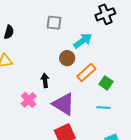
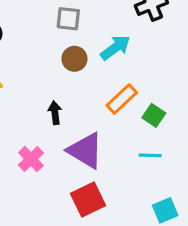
brown circle: (67, 58) -> (74, 59), moved
pink cross: (29, 100) -> (31, 159), moved

